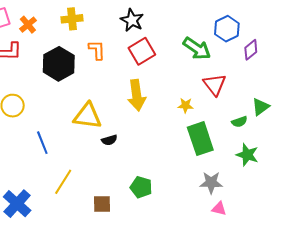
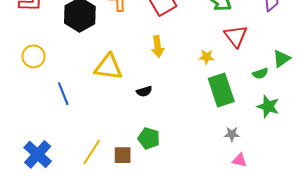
yellow arrow: (137, 95) -> (158, 46), size x0.7
black semicircle: (109, 140) -> (144, 91), moved
yellow line: (63, 182) -> (92, 152), moved
gray star: (211, 183) -> (232, 134), size x0.7
green pentagon: (141, 187) -> (149, 138), moved

